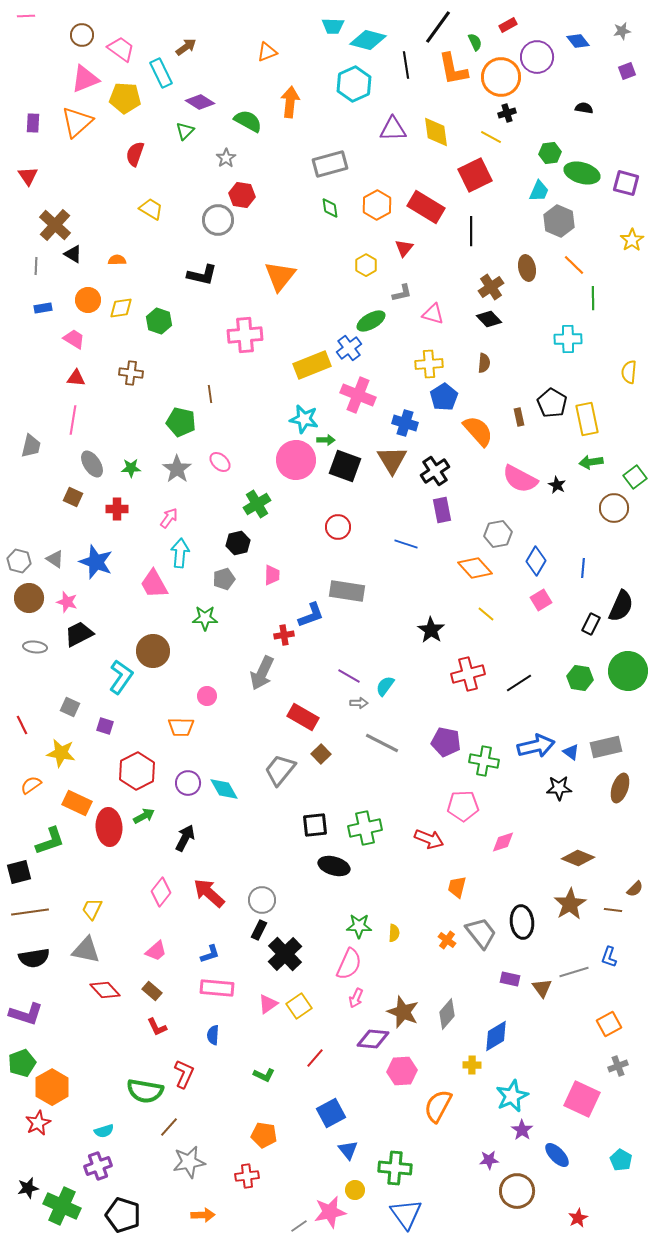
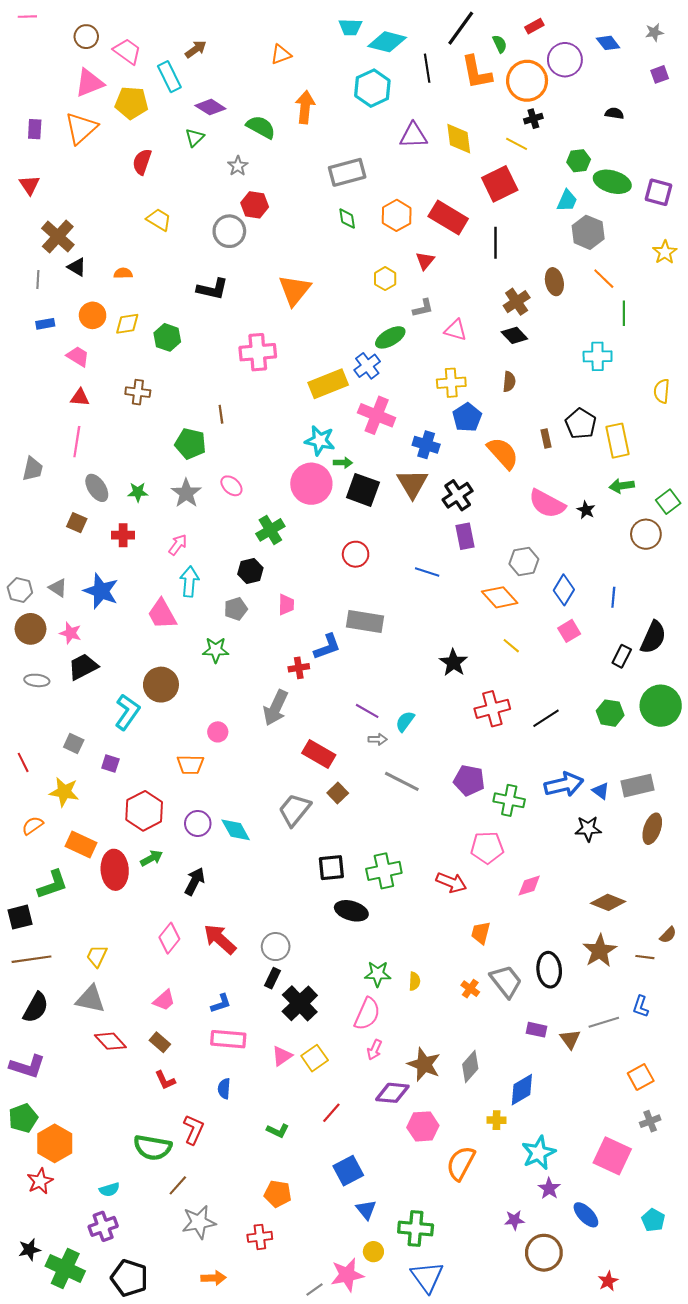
black semicircle: (34, 958) -> (36, 1008), turned -52

